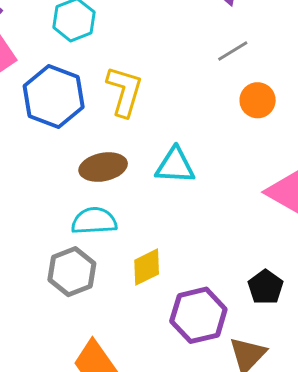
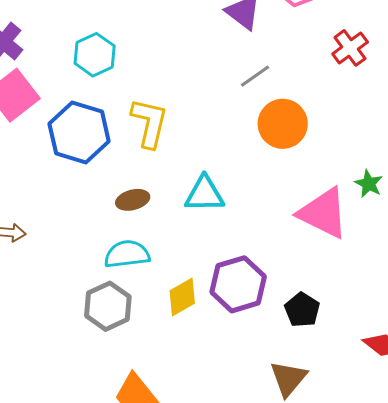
orange circle: (258, 100) -> (283, 124), size x1.4
brown ellipse: (103, 167) -> (133, 200), size x0.7
purple hexagon: (198, 315) -> (238, 284), moved

